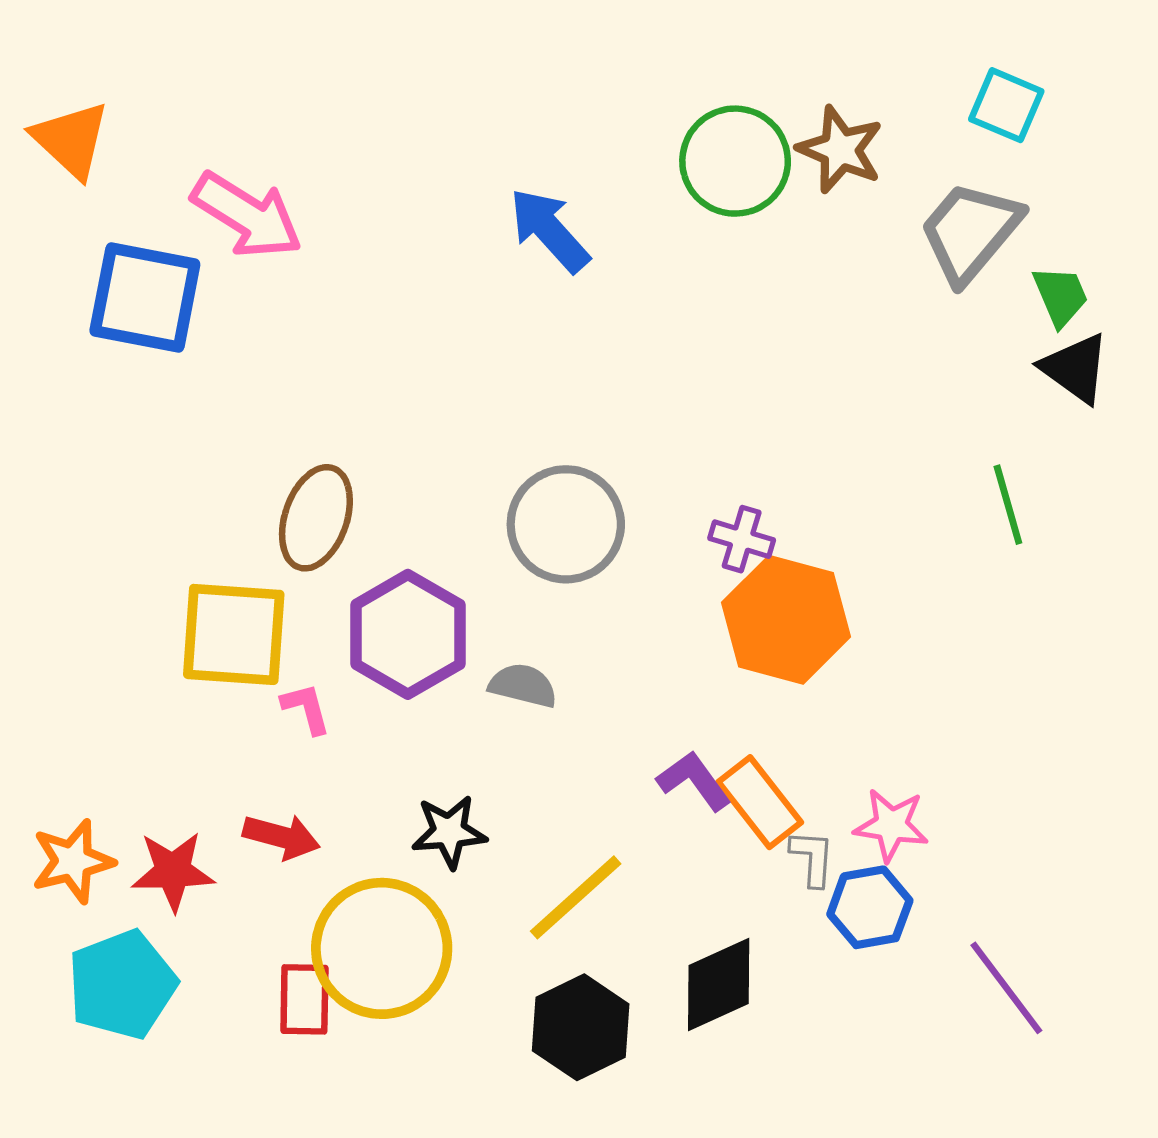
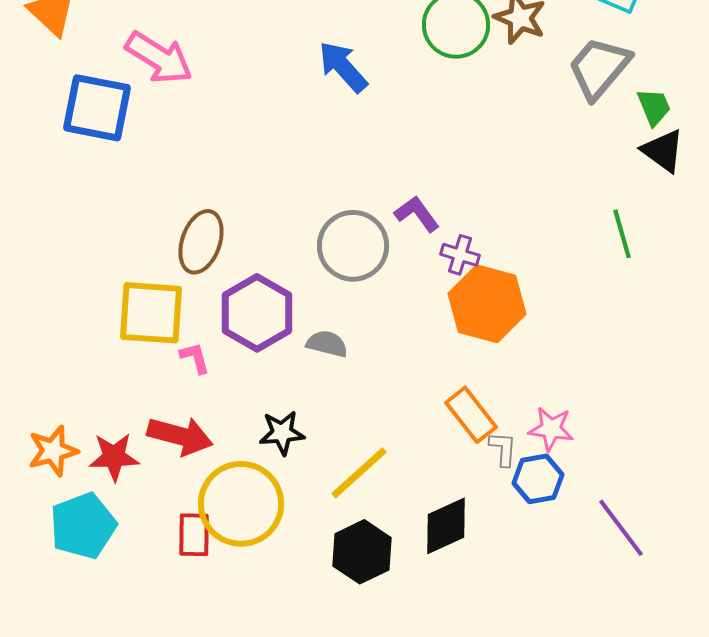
purple L-shape: (694, 781) -> (417, 214), moved
red arrow: (281, 837) -> (180, 436), size x1.4

